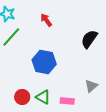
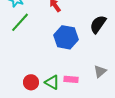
blue hexagon: (44, 62) -> (66, 37), moved
pink rectangle: (67, 101) -> (71, 79), moved

